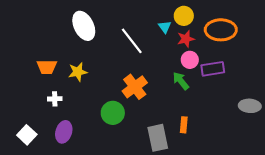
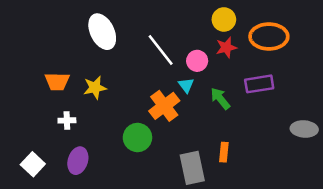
cyan triangle: (165, 27) -> (186, 85), moved
pink circle: (190, 60) -> (197, 61), moved

